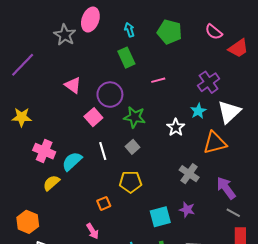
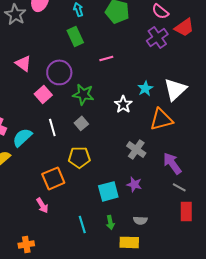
purple cross: (209, 82) -> (157, 37), moved
orange square: (104, 203) -> (53, 178), size x1.6

